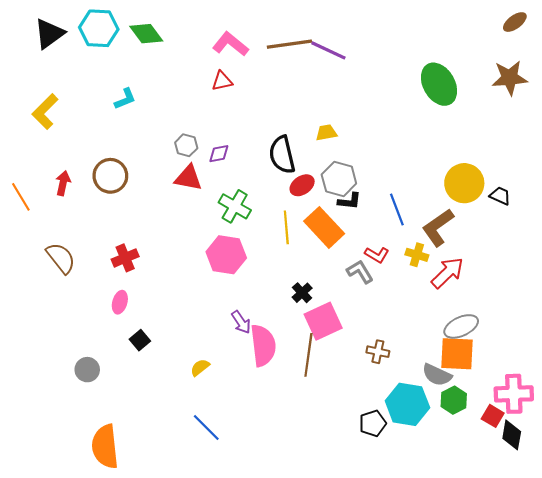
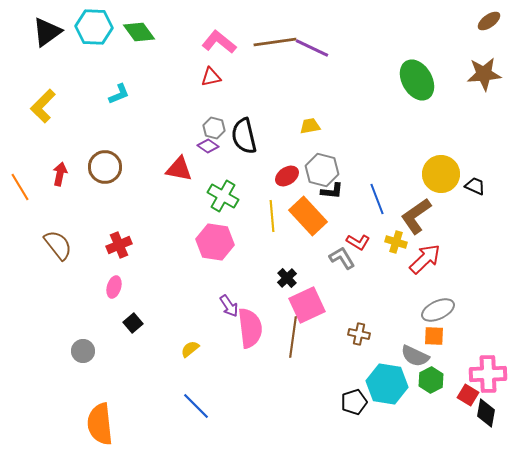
gray hexagon: (186, 145) -> (214, 128), moved
purple diamond: (219, 154) -> (208, 146), turned 45
black semicircle: (282, 155) -> (244, 136), moved
orange square: (457, 354) -> (434, 336), size x0.6

